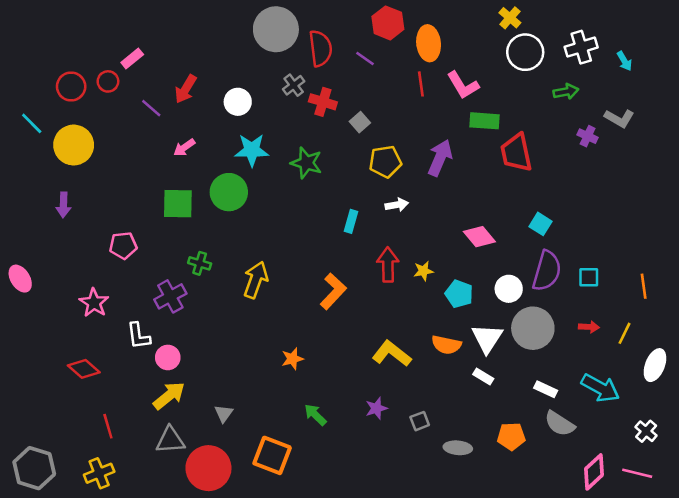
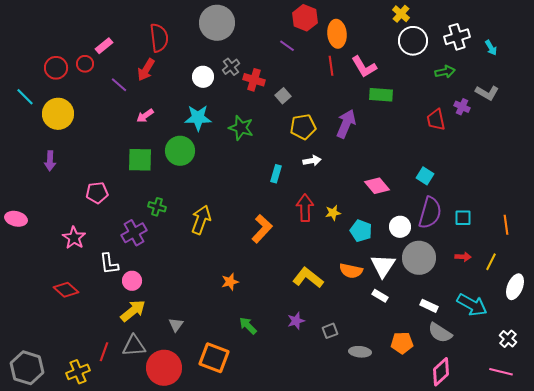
red semicircle: (320, 48) -> (159, 38), moved
white circle: (238, 102) -> (203, 77), moved
red trapezoid: (516, 153) -> (436, 120), moved, size x0.7
pink ellipse: (20, 279) -> (16, 219), turned -45
red line: (108, 426) -> (104, 352), moved, turned 36
pink diamond: (594, 472) -> (441, 372), moved

